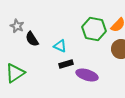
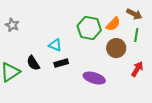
black semicircle: (32, 39) -> (33, 63), moved
purple ellipse: (87, 75) -> (94, 78), moved

